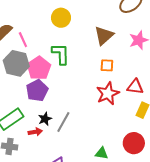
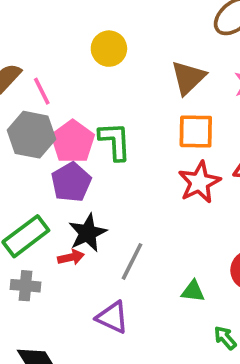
green L-shape: (61, 54) -> (115, 141), moved
orange square: (107, 65) -> (196, 131), size x1.5
black star: (45, 119) -> (88, 233), size x1.5
gray line: (63, 122) -> (132, 261), moved

